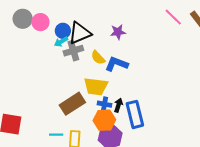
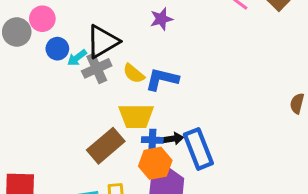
pink circle: (40, 22) -> (42, 19), moved
blue circle: (63, 31) -> (57, 49), moved
purple star: (118, 32) -> (161, 19), moved
black arrow: (118, 105) -> (173, 139), turned 72

